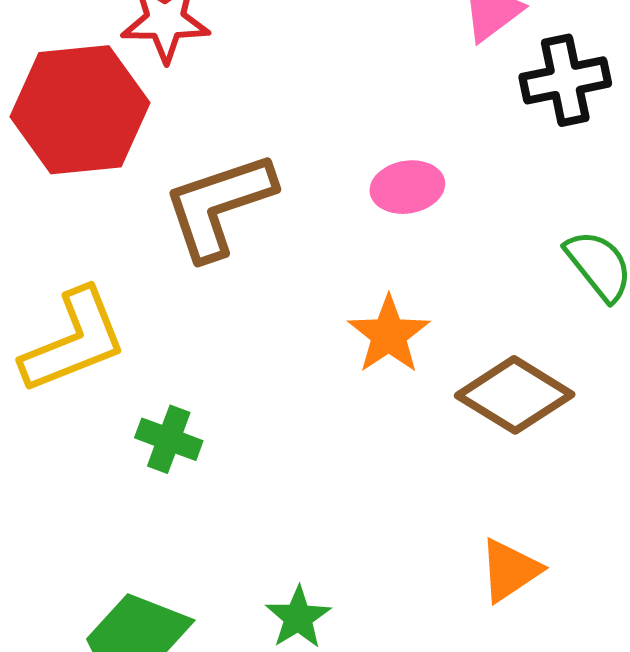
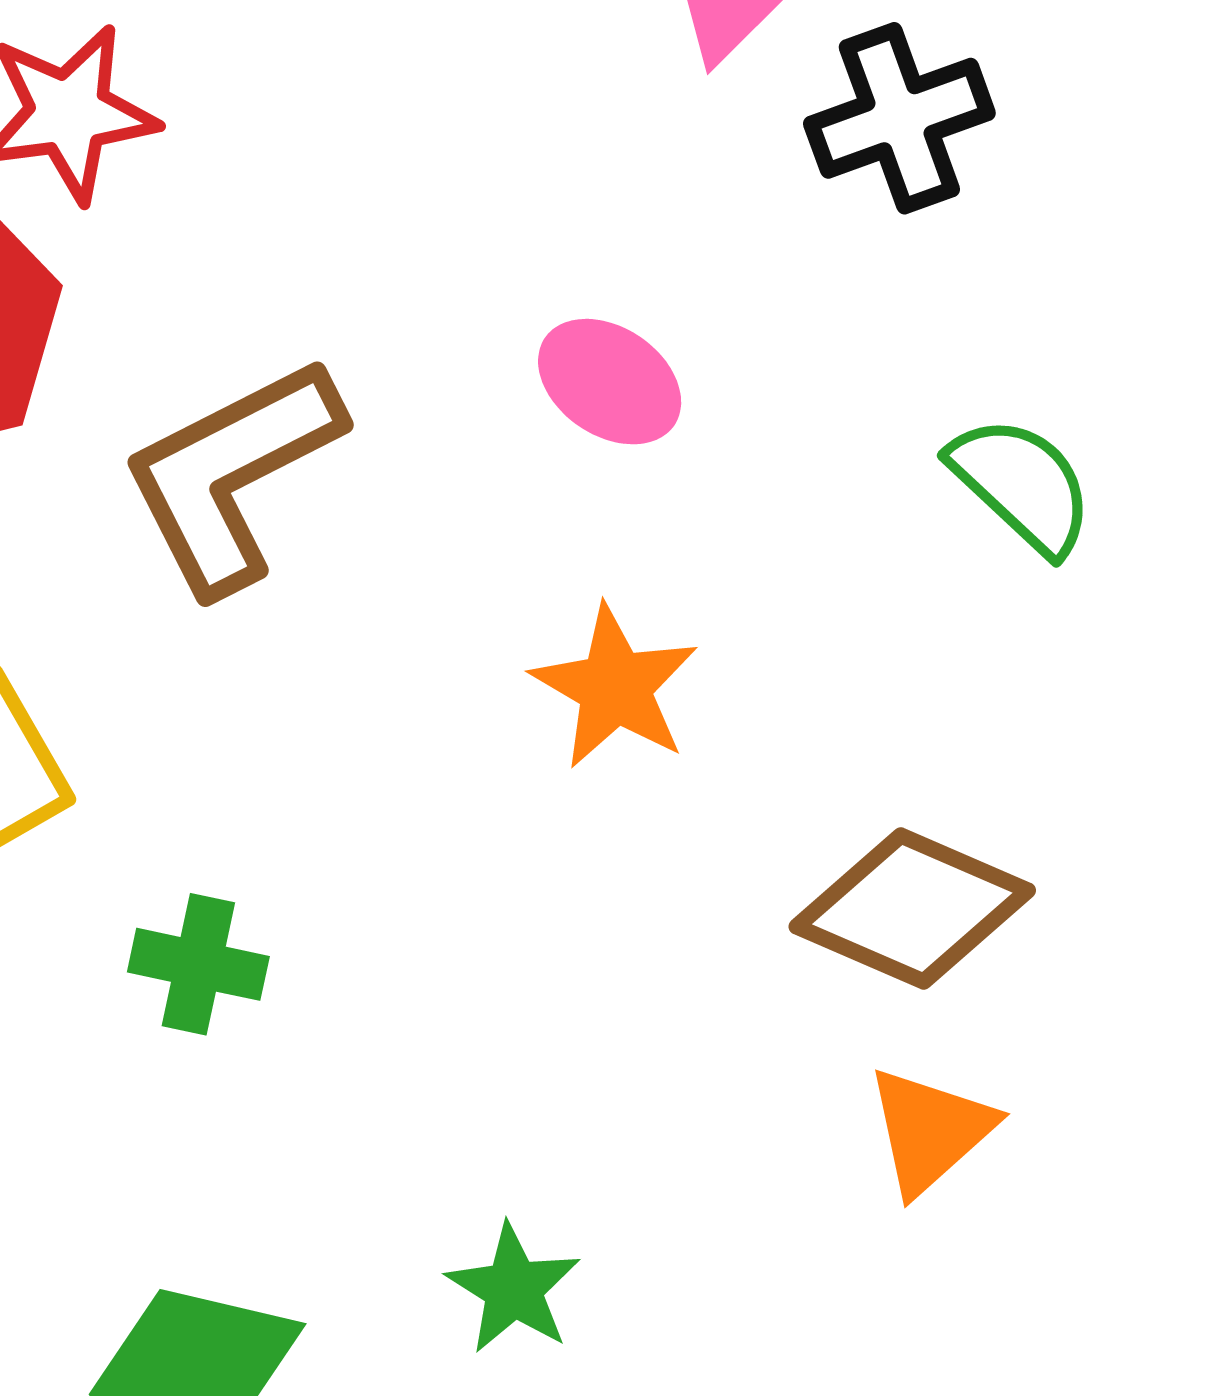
pink ellipse: (407, 187) -> (610, 382), turned 52
brown diamond: (515, 395) -> (912, 908), moved

